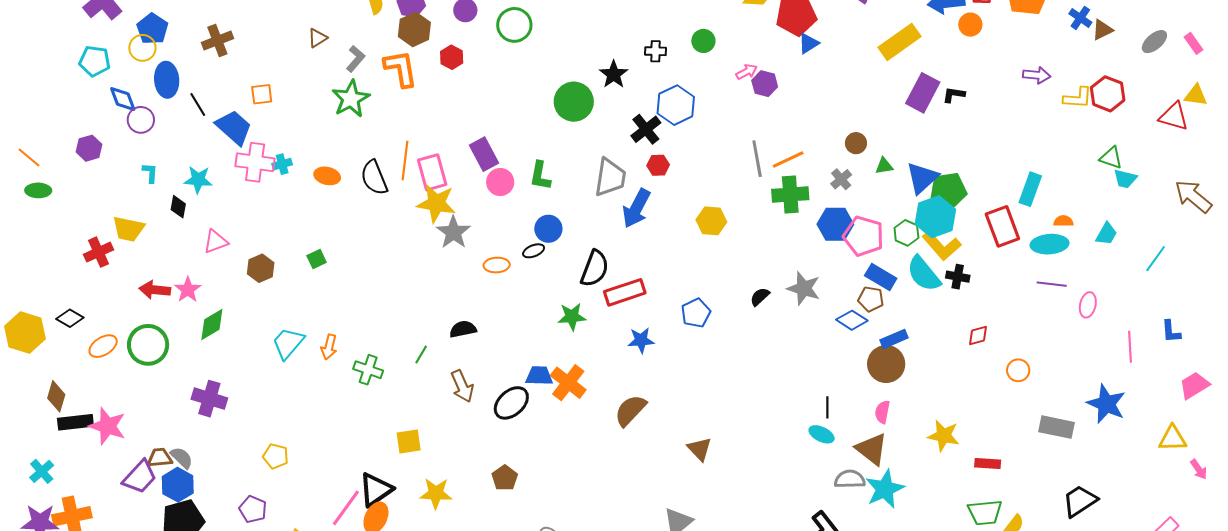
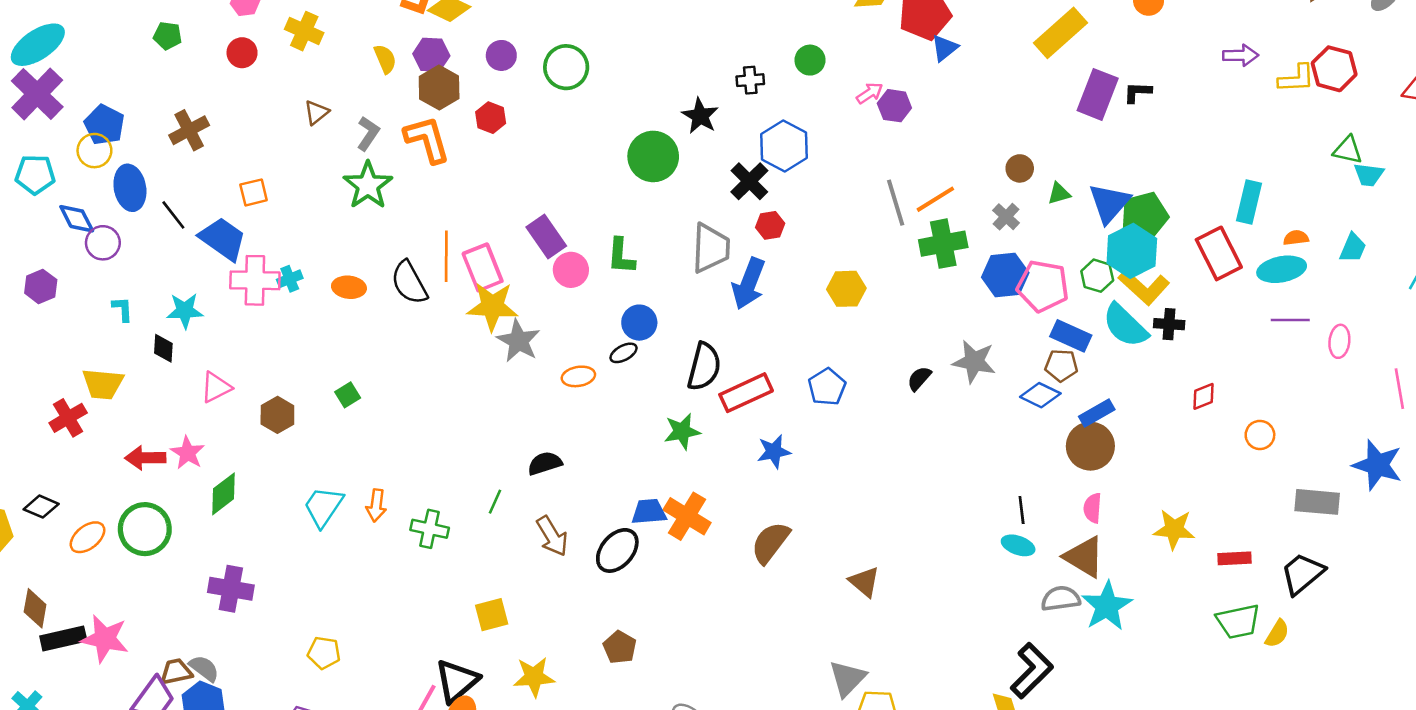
blue pentagon: (696, 313) -> (827, 387), moved
black trapezoid: (1080, 501) -> (1302, 574), moved

